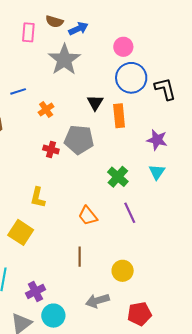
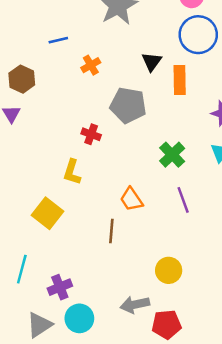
red cross: (51, 150) -> (91, 134), moved
brown line: (80, 257) -> (111, 231), moved
red pentagon: (139, 314) -> (167, 324), moved

